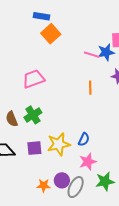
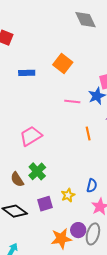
orange square: (51, 34) -> (63, 64), moved
pink line: (92, 55) -> (72, 102), moved
yellow star: (59, 144) -> (68, 195), size x0.6
orange star: (44, 186) -> (61, 239), size x1.5

